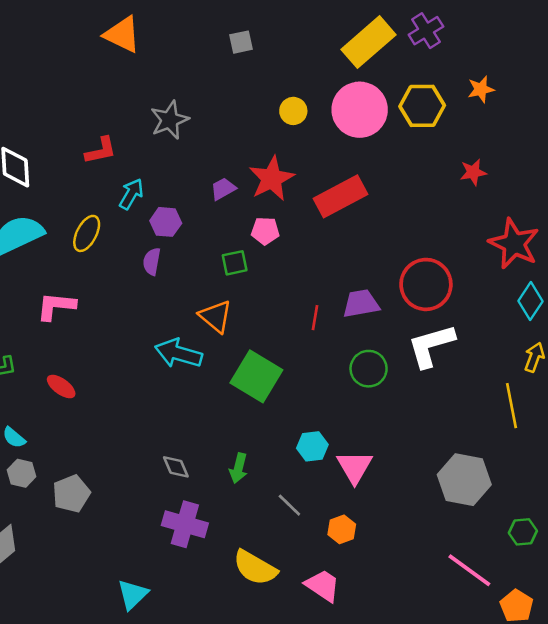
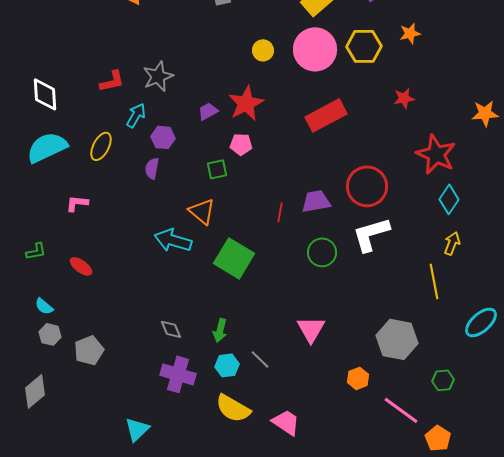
gray star: (170, 120) -> (158, 76), moved
red rectangle: (340, 196) -> (326, 115), moved
pink L-shape: (56, 306) -> (77, 203), size x0.7
cyan hexagon: (312, 446) -> (227, 365), moved
orange hexagon: (342, 529) -> (358, 378), moved

